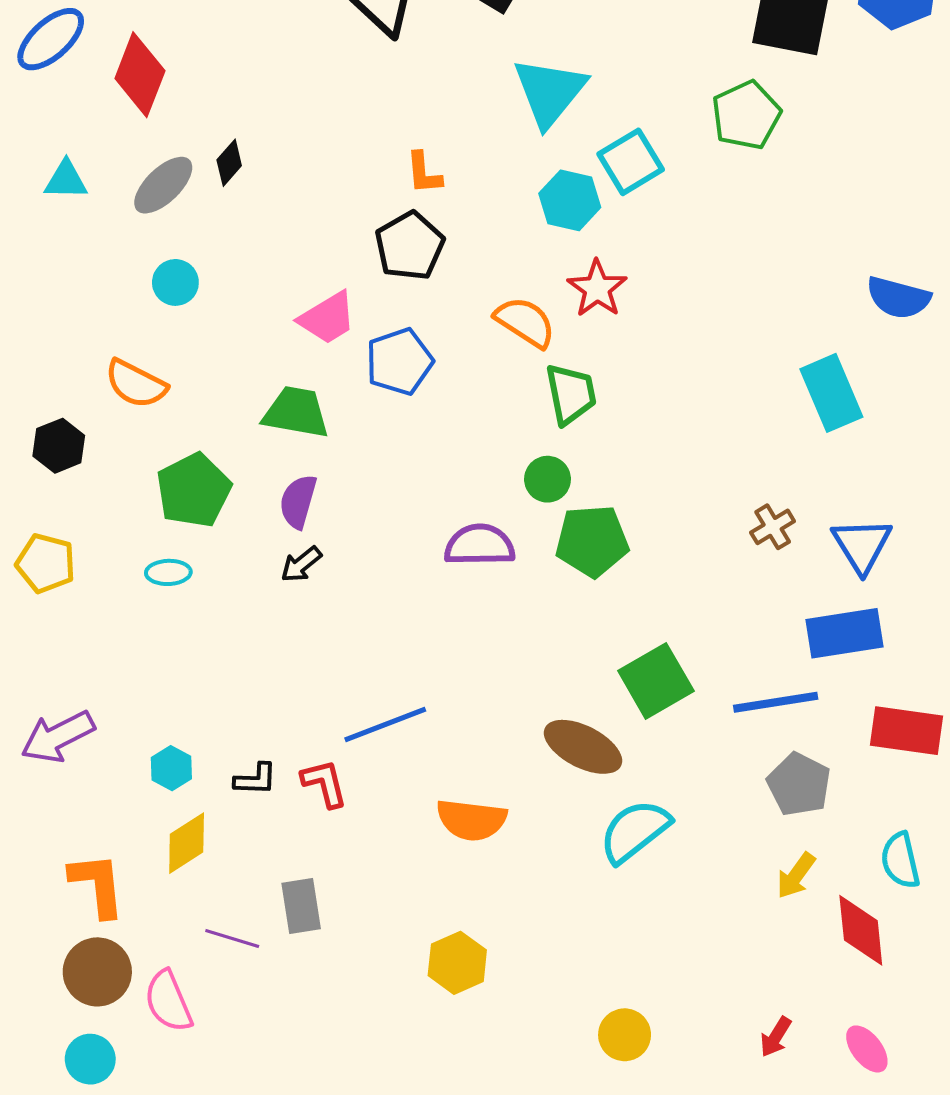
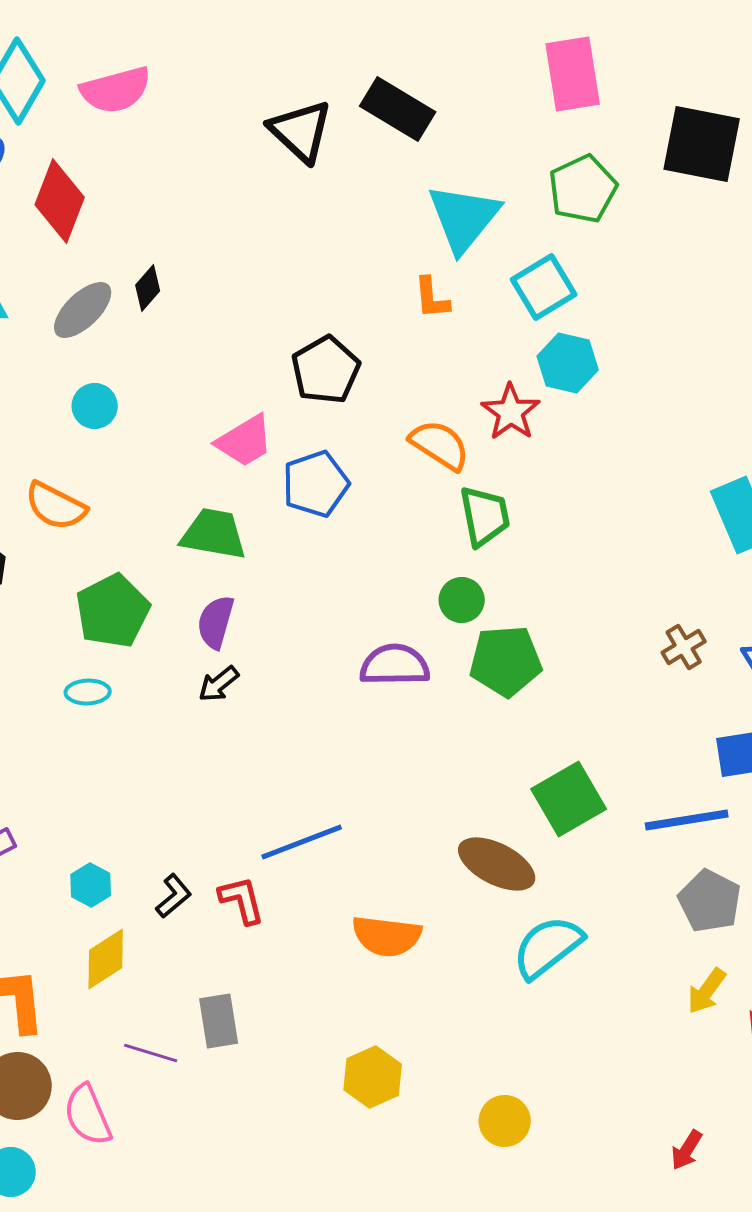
green pentagon: (746, 115) -> (583, 189), moved
orange L-shape: (424, 173) -> (432, 298), moved
cyan hexagon: (570, 200) -> (568, 363), moved
black L-shape: (256, 779) -> (174, 896), turned -42
yellow circle: (625, 1035) -> (505, 1121), moved

